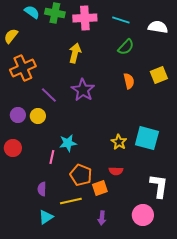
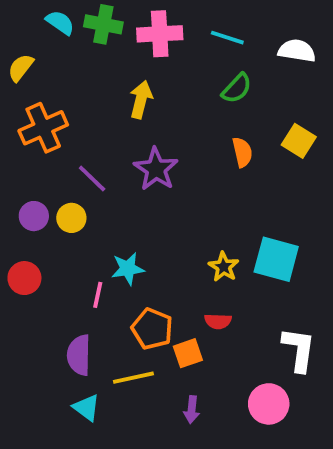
yellow square: (159, 75) -> (299, 141), turned -36
purple semicircle: (42, 189) -> (79, 355), size x1.5
cyan triangle: (46, 217) -> (86, 408), turned -49

